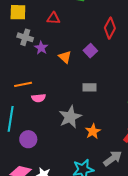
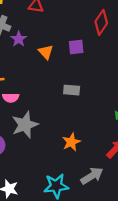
purple square: (90, 51) -> (76, 47), turned 32
gray star: (70, 117) -> (25, 125), moved

